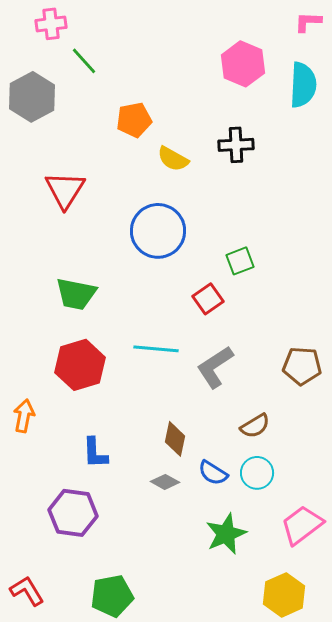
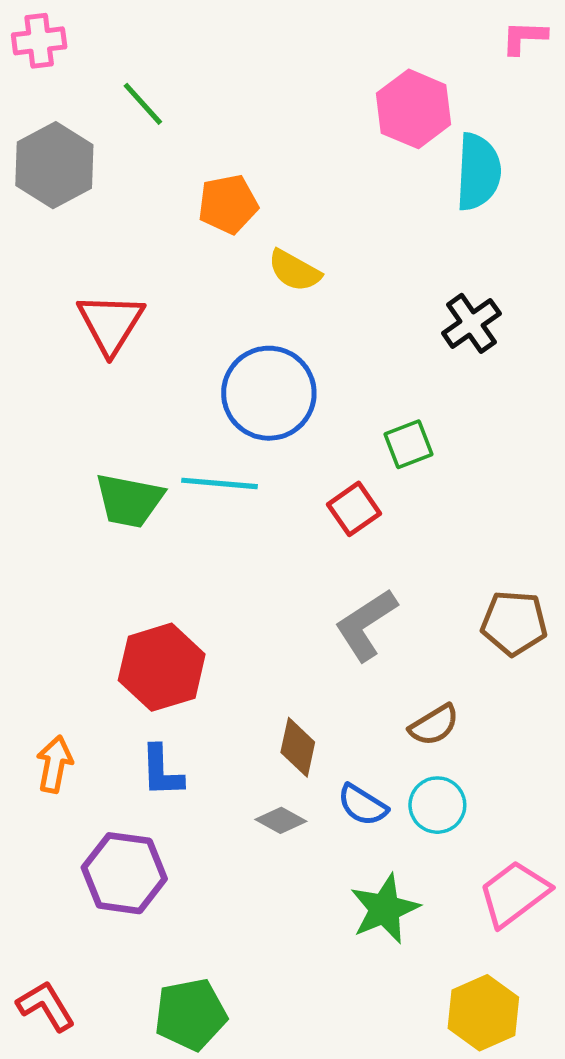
pink cross: (51, 24) -> (39, 41), moved
cyan semicircle: (303, 85) -> (478, 172), moved
black cross: (236, 145) -> (471, 323), moved, turned -32
cyan line: (156, 349) -> (220, 483), moved
red hexagon: (80, 365) -> (162, 667), moved
orange arrow: (24, 416) -> (54, 764), moved

